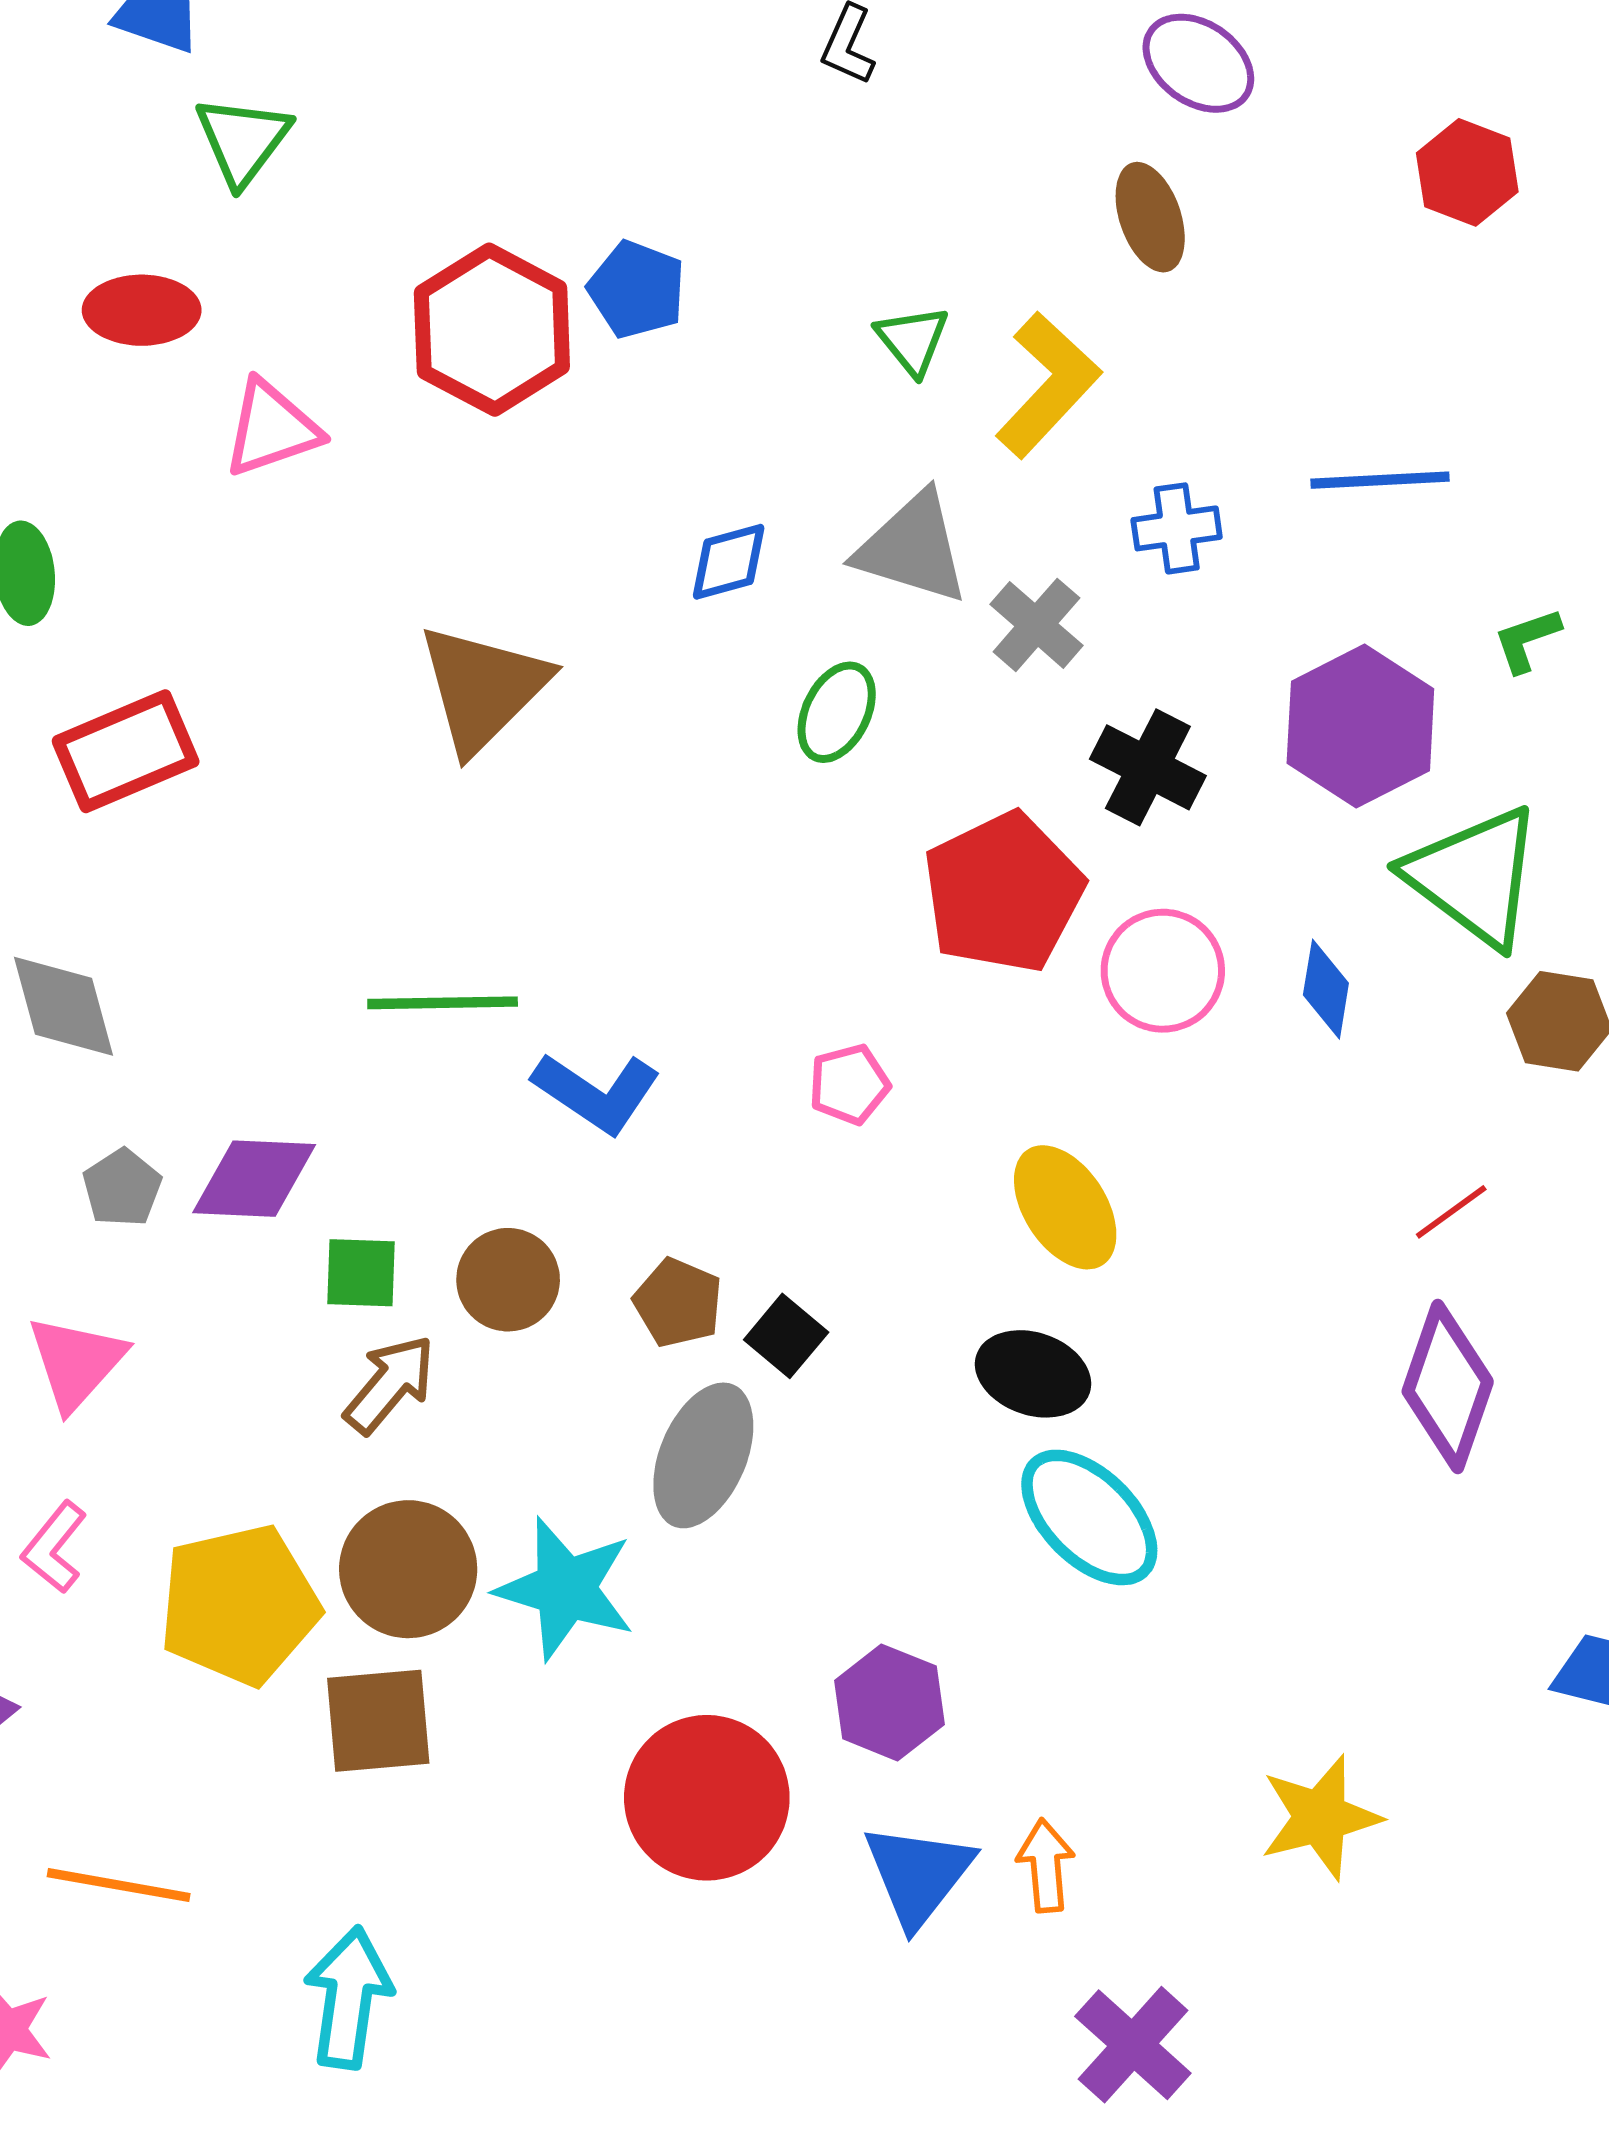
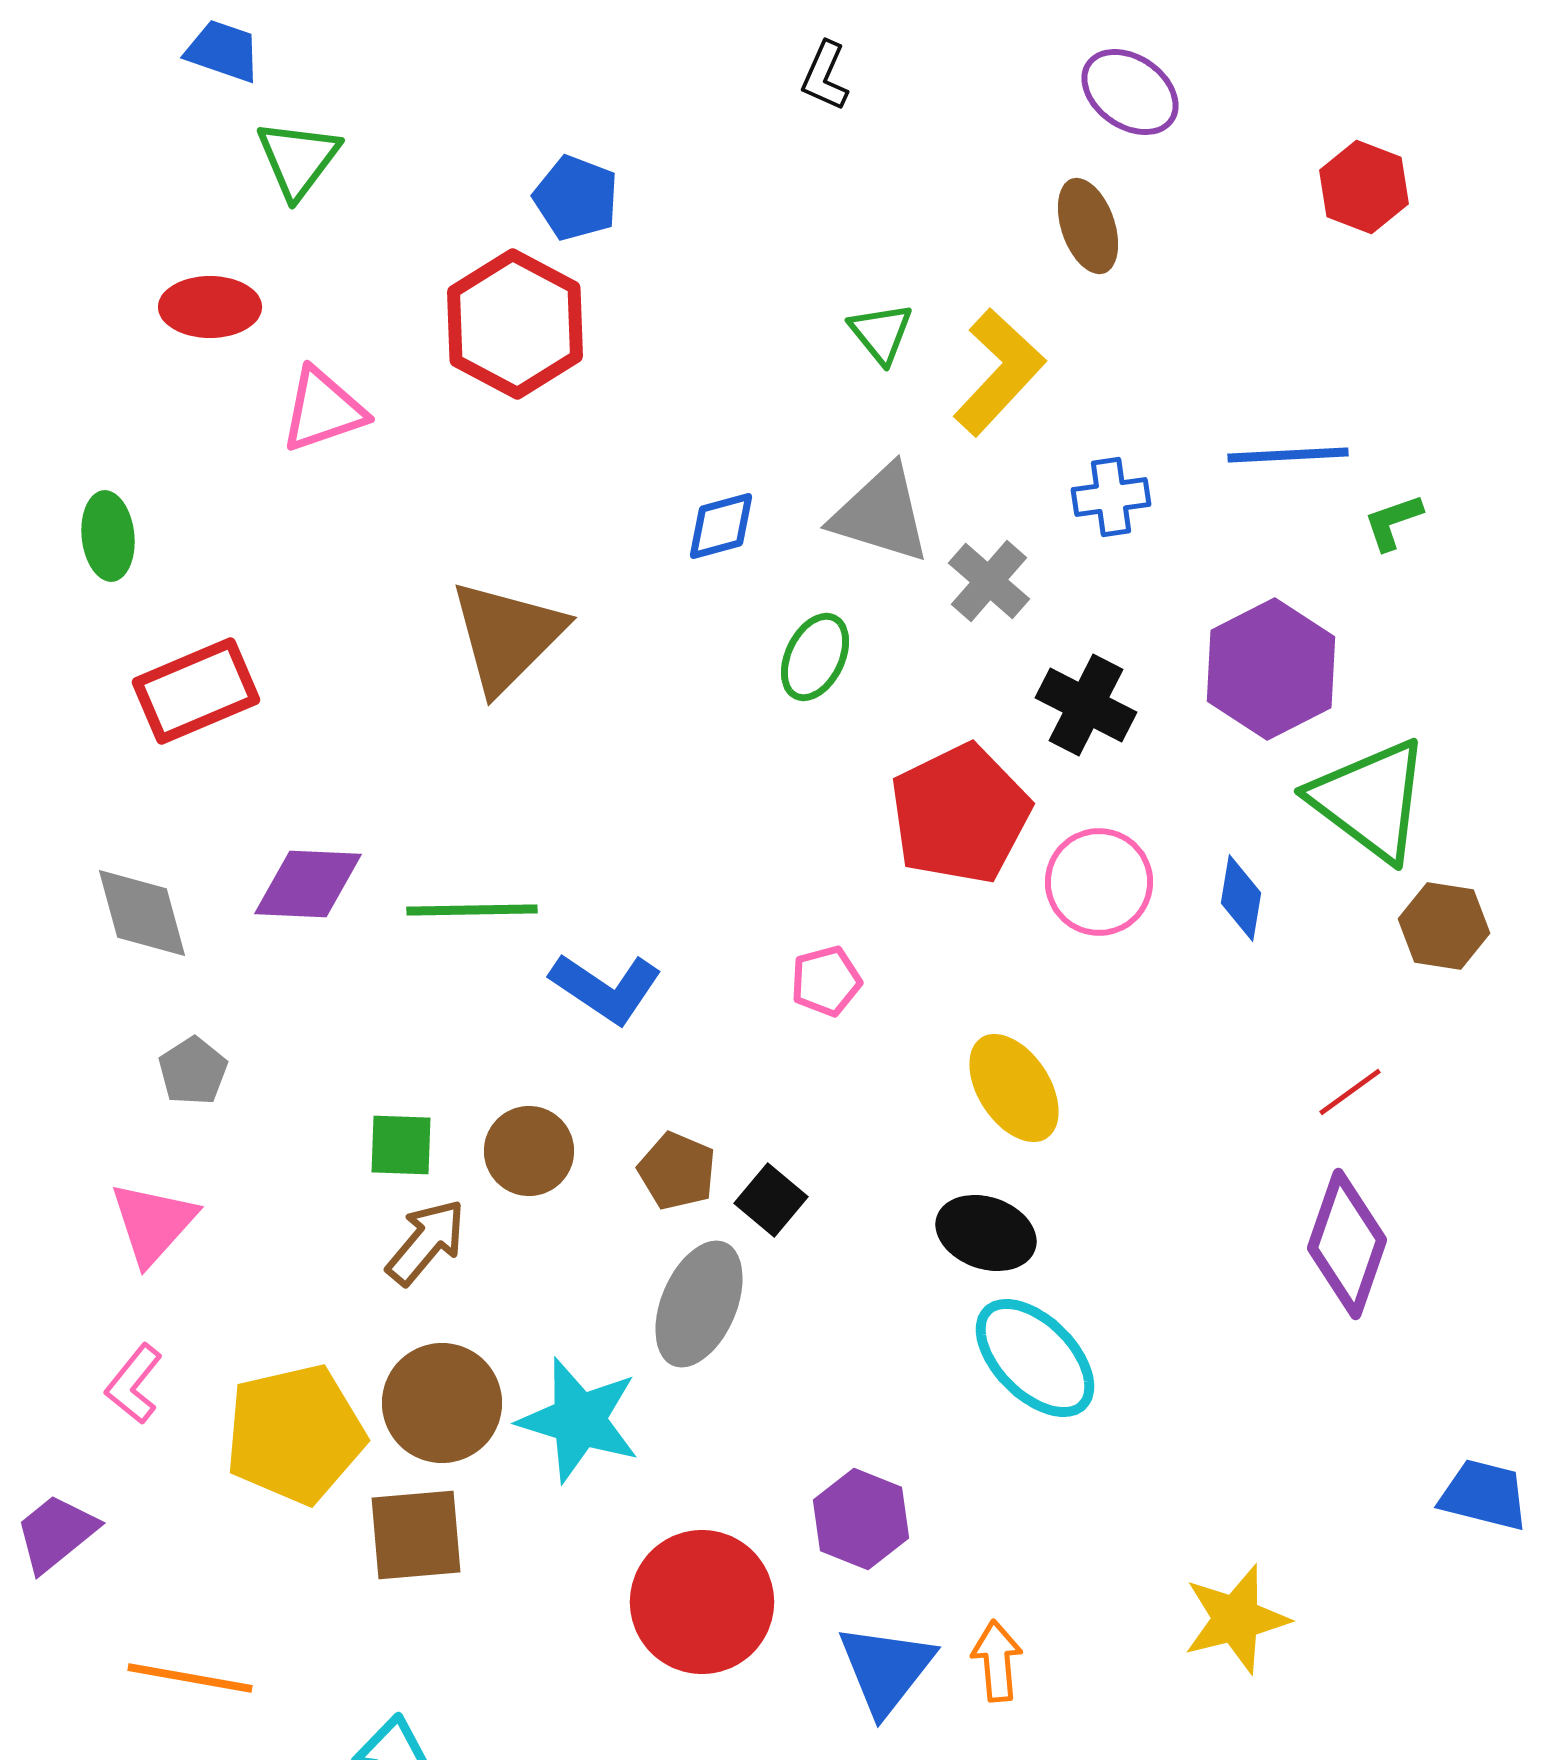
blue pentagon: (637, 290) -> (576, 198), moved
green L-shape: (1527, 640) -> (1393, 522), moved
purple diamond: (254, 1179) -> (308, 884), moved

